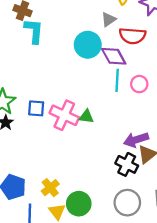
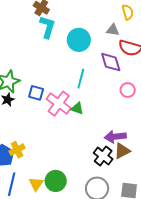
gray triangle: (109, 19) -> (113, 30), turned 32
cyan circle: (88, 45) -> (79, 40), moved
cyan line: (117, 80) -> (81, 79), moved
yellow cross: (50, 188) -> (17, 150), moved

